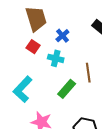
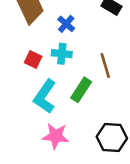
red square: (33, 47) -> (33, 59), moved
cyan L-shape: (23, 89) -> (45, 96), moved

